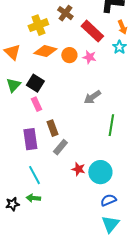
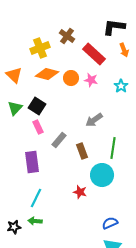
cyan star: (119, 47) -> (121, 86), moved
brown rectangle: (52, 128) -> (82, 151), moved
gray rectangle: (60, 147) -> (59, 140), moved
cyan circle: (100, 172) -> (102, 175), moved
cyan line: (34, 175) -> (36, 198), turned 54

